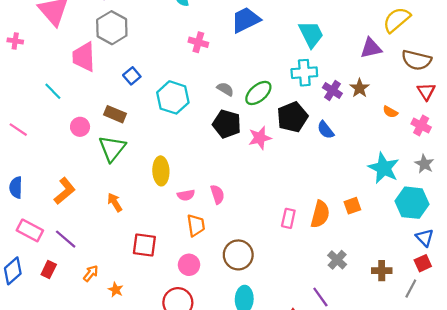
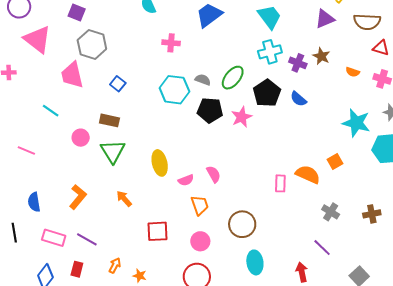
red triangle: (426, 91) -> (381, 48), turned -30
cyan hexagon: (173, 97) -> (174, 90), moved
orange semicircle: (320, 214) -> (308, 174), turned -70

